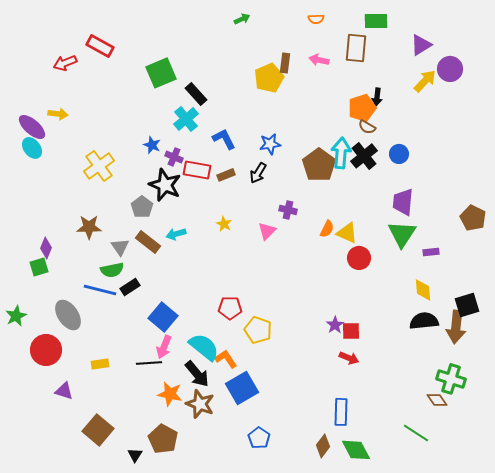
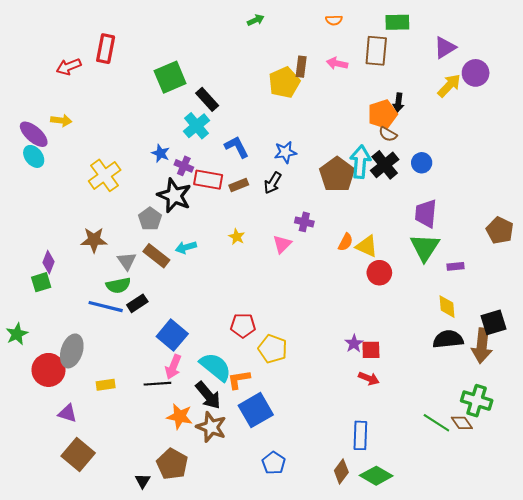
red rectangle: (100, 46) -> (106, 49), turned 72
gray ellipse: (68, 315) -> (72, 351), moved, turned 52
orange L-shape: (226, 359) -> (239, 379), turned -65
brown square: (98, 430) -> (78, 455), moved
green line: (416, 433) -> (436, 423), moved
green diamond: (356, 450) -> (376, 476), turned -32

